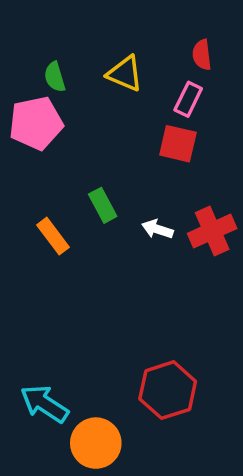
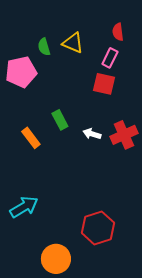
green semicircle: (55, 77) -> (44, 47), moved
cyan arrow: (44, 404) -> (24, 207), moved, turned 116

